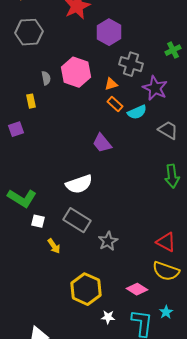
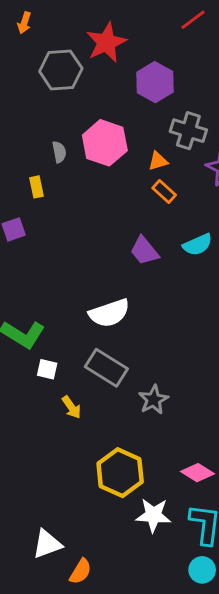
gray hexagon: (29, 32) -> (61, 70), moved
cyan semicircle: (137, 112) -> (198, 245), moved
white star: (108, 317) -> (153, 515), size x1.6

